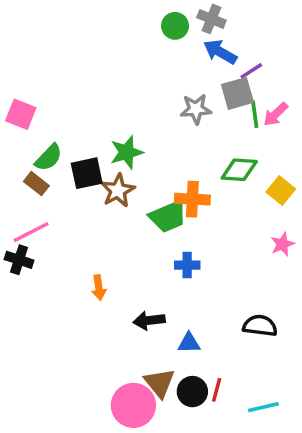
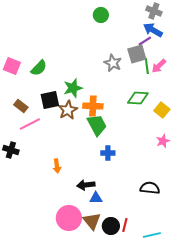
gray cross: (211, 19) -> (154, 11), moved
blue arrow: (220, 52) -> (153, 30), moved
gray star: (196, 109) -> (113, 63), turned 30
green semicircle: (49, 158) -> (39, 68), moved
orange cross: (192, 199) -> (93, 106), moved
green trapezoid: (168, 216) -> (97, 125), turned -95
pink line: (31, 232) -> (30, 124), moved
blue triangle: (189, 343) -> (96, 198), moved
pink circle: (133, 405) -> (69, 218), moved

